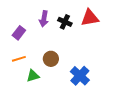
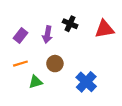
red triangle: (90, 18) -> (105, 29), moved
purple arrow: (44, 19) -> (47, 34), moved

